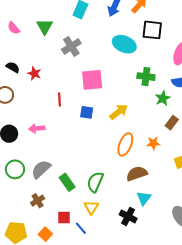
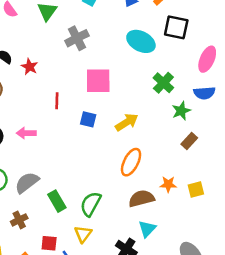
green cross: (146, 77) -> (163, 83), turned 30
orange star: (153, 143) -> (168, 184), moved

